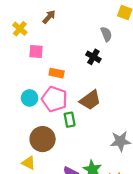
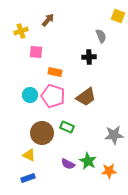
yellow cross: (20, 29) -> (21, 31), turned 32
black cross: (93, 57) -> (89, 57), turned -32
green rectangle: (70, 120) -> (67, 127), moved, turned -56

